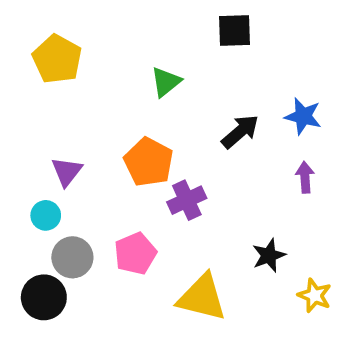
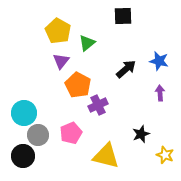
yellow pentagon: (57, 59) -> (58, 31), moved
purple triangle: (67, 172) -> (61, 61), moved
cyan circle: (46, 215) -> (24, 113), size x1.6

